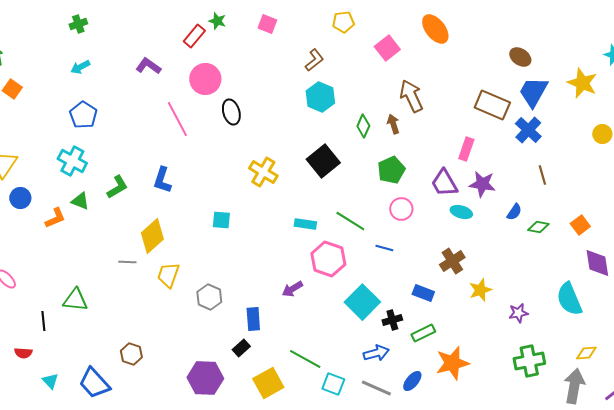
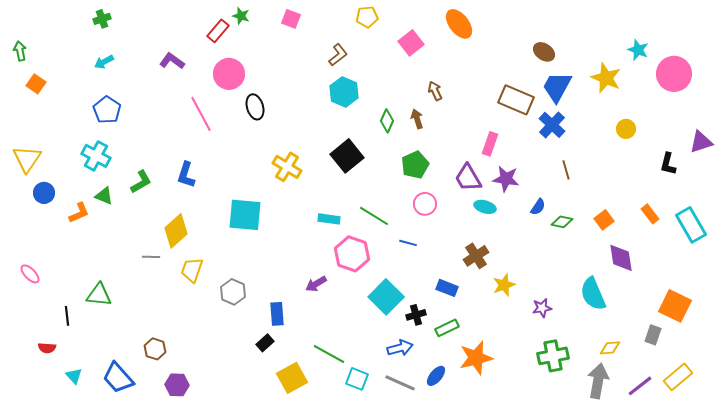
brown arrow: (411, 96) -> (435, 91), size x0.6
cyan square: (221, 220) -> (245, 215), size x1.8
purple hexagon: (205, 378) -> (177, 385), moved, size x0.7

